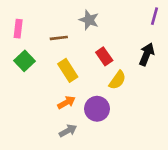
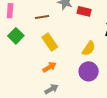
red rectangle: (104, 56) -> (84, 11), moved, turned -40
purple circle: (97, 109) -> (89, 71), moved

